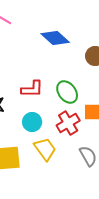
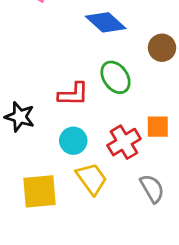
green ellipse: (67, 92) -> (116, 77), moved

